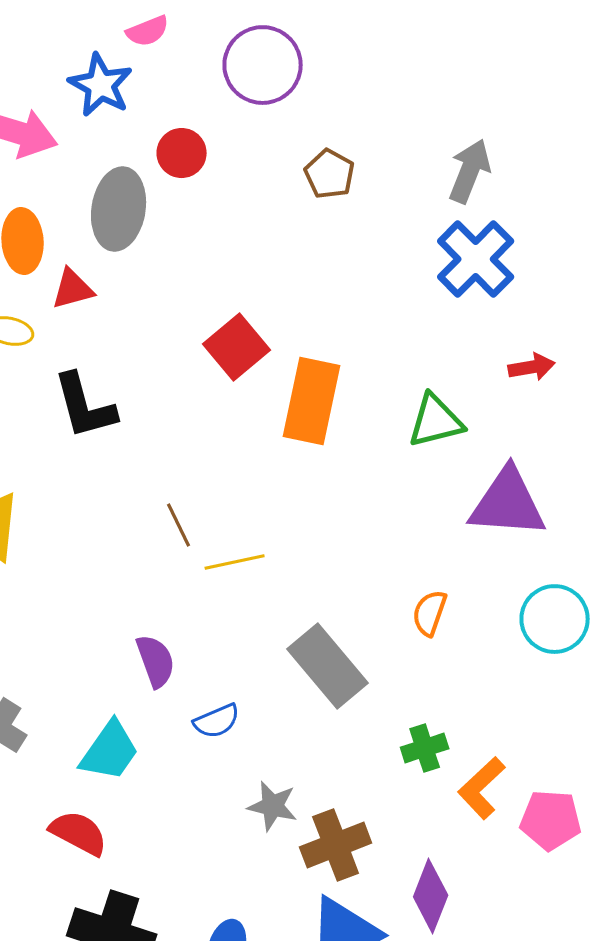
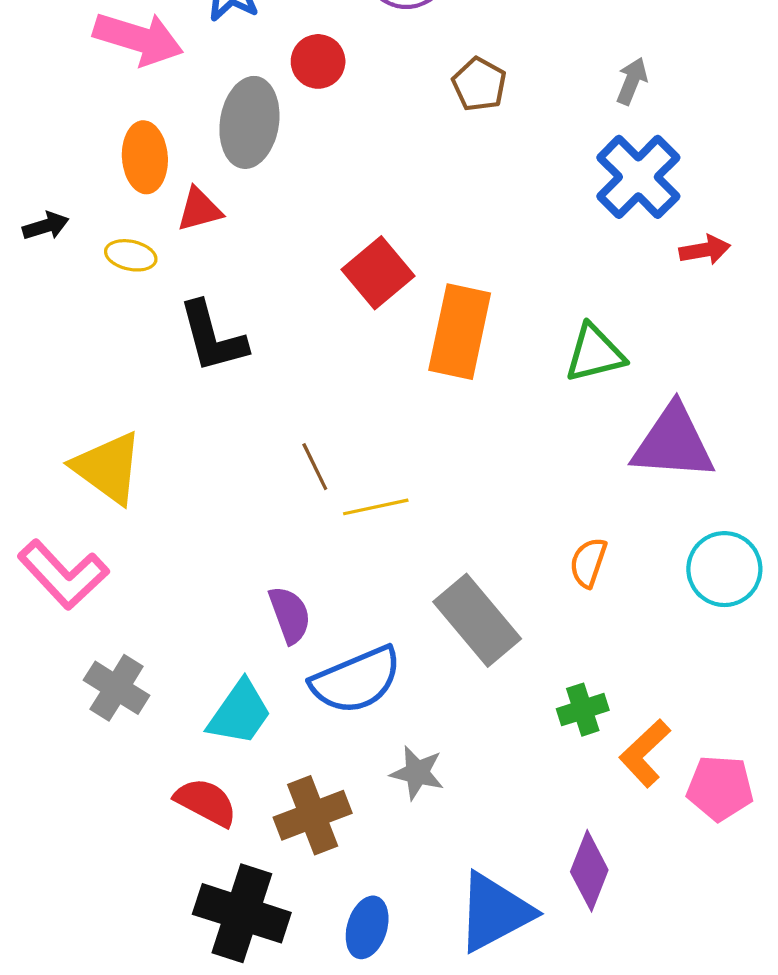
gray arrow: (470, 171) -> (632, 81), size x0.7
red arrow: (532, 367) -> (705, 250), moved
blue semicircle: (217, 721) -> (356, 680), size x1.8
brown cross: (336, 845) -> (313, 815), moved

